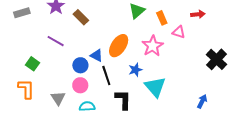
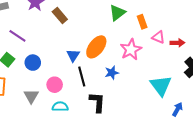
red arrow: (198, 14) -> (177, 43), moved
purple line: (56, 41) -> (17, 36), moved
blue triangle: (97, 55) -> (73, 55), turned 32
blue circle: (80, 65) -> (33, 63), moved
cyan triangle: (155, 87) -> (161, 85), moved

